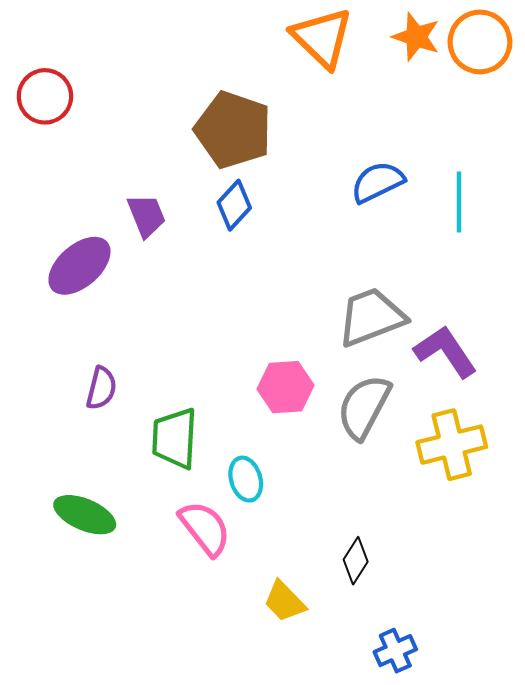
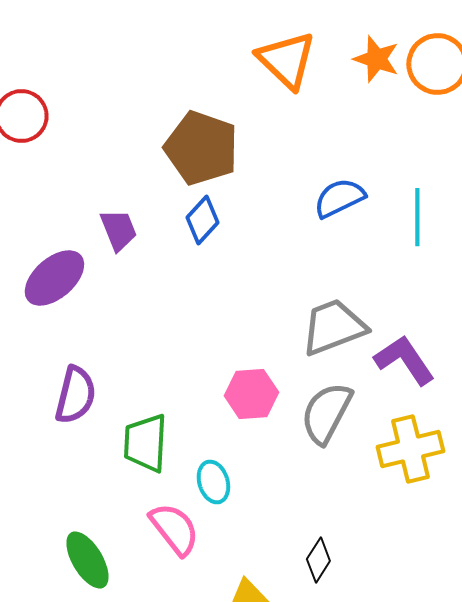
purple semicircle: (101, 388) -> (75, 395), size x1.4
green ellipse: (85, 515) -> (87, 560), moved, turned 36

